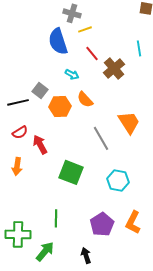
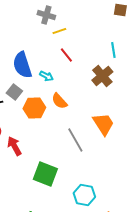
blue semicircle: (58, 41) -> (22, 65), moved
brown cross: (114, 68) -> (102, 76), moved
cyan hexagon: (118, 180) -> (84, 195), moved

